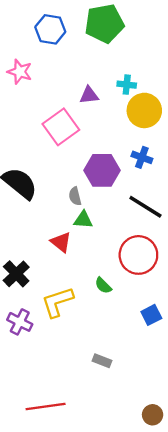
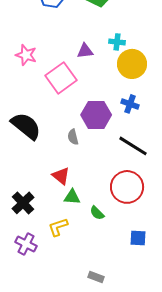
pink star: (20, 72) -> (26, 55), moved
green triangle: (83, 220) -> (72, 197), moved
yellow L-shape: (57, 302) -> (58, 227), size x0.7
blue square: (151, 315) -> (138, 238), turned 30

